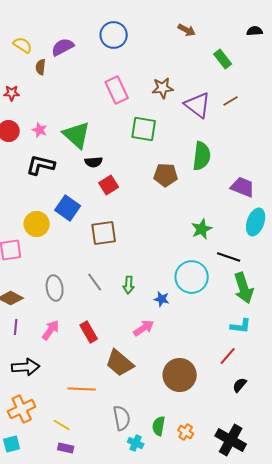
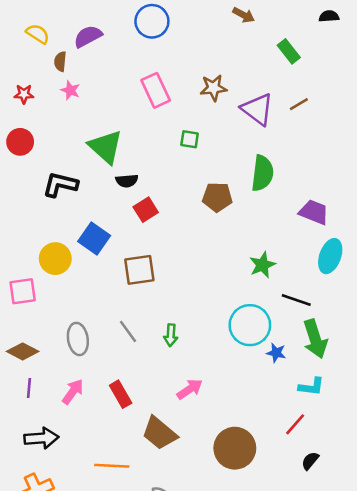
green square: (144, 129) -> (190, 139), size x0.6
pink star: (40, 130) -> (70, 90), moved
blue star: (162, 299) -> (276, 353), moved

